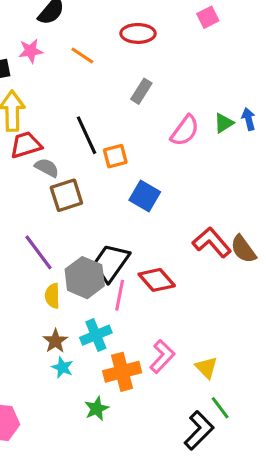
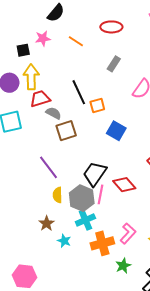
gray hexagon: (85, 278) -> (82, 198), moved
brown star: (55, 341) -> (47, 223), moved
green star: (97, 409) -> (123, 266), moved

